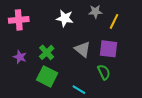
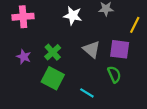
yellow line: (114, 21) -> (135, 25), moved

